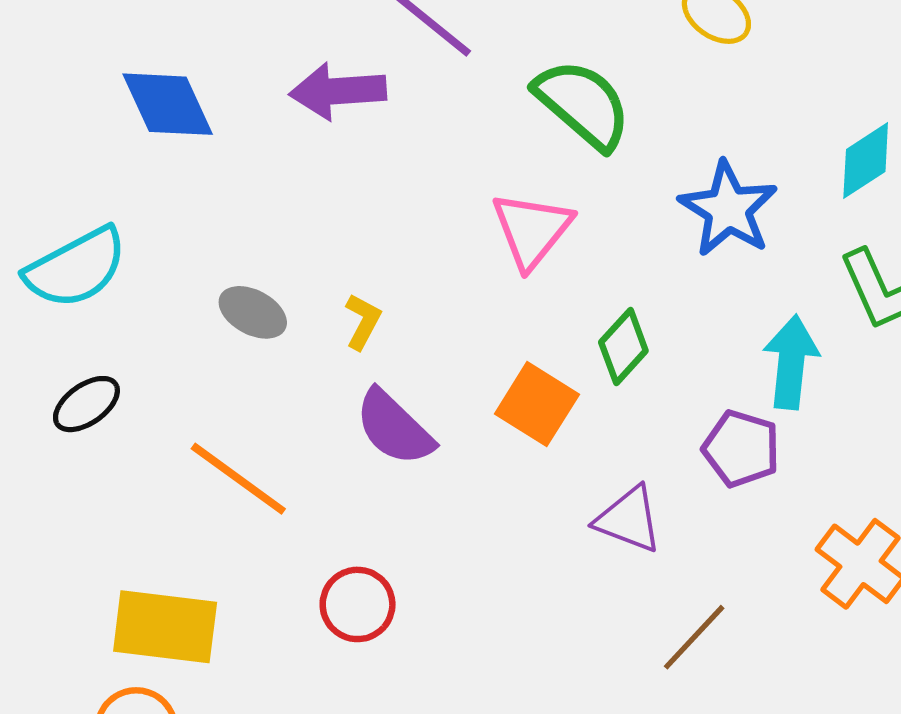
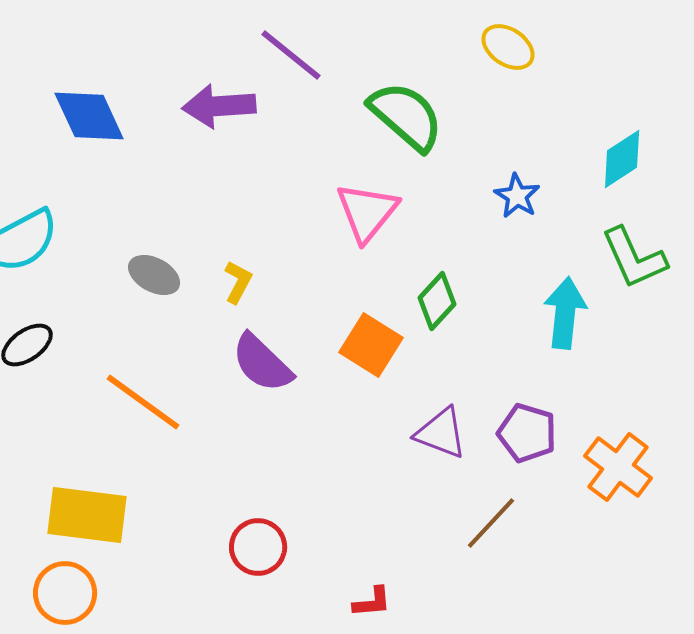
blue star: (728, 209) -> (517, 196), size x0.6
purple pentagon: (741, 449) -> (527, 433), moved
red circle: (358, 604) -> (258, 547), moved

